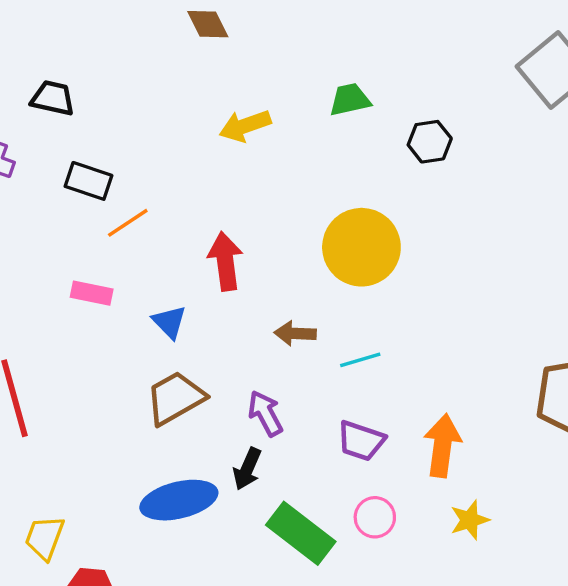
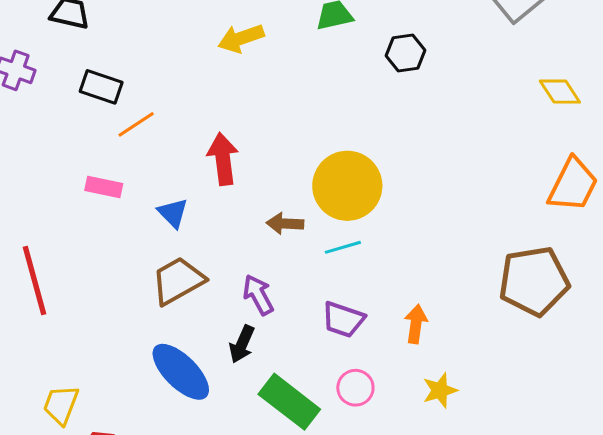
yellow circle: (361, 247) -> (347, 186), moved
orange arrow: (442, 446) -> (416, 324), size x0.7
blue ellipse: (179, 500) -> (181, 372), turned 58

